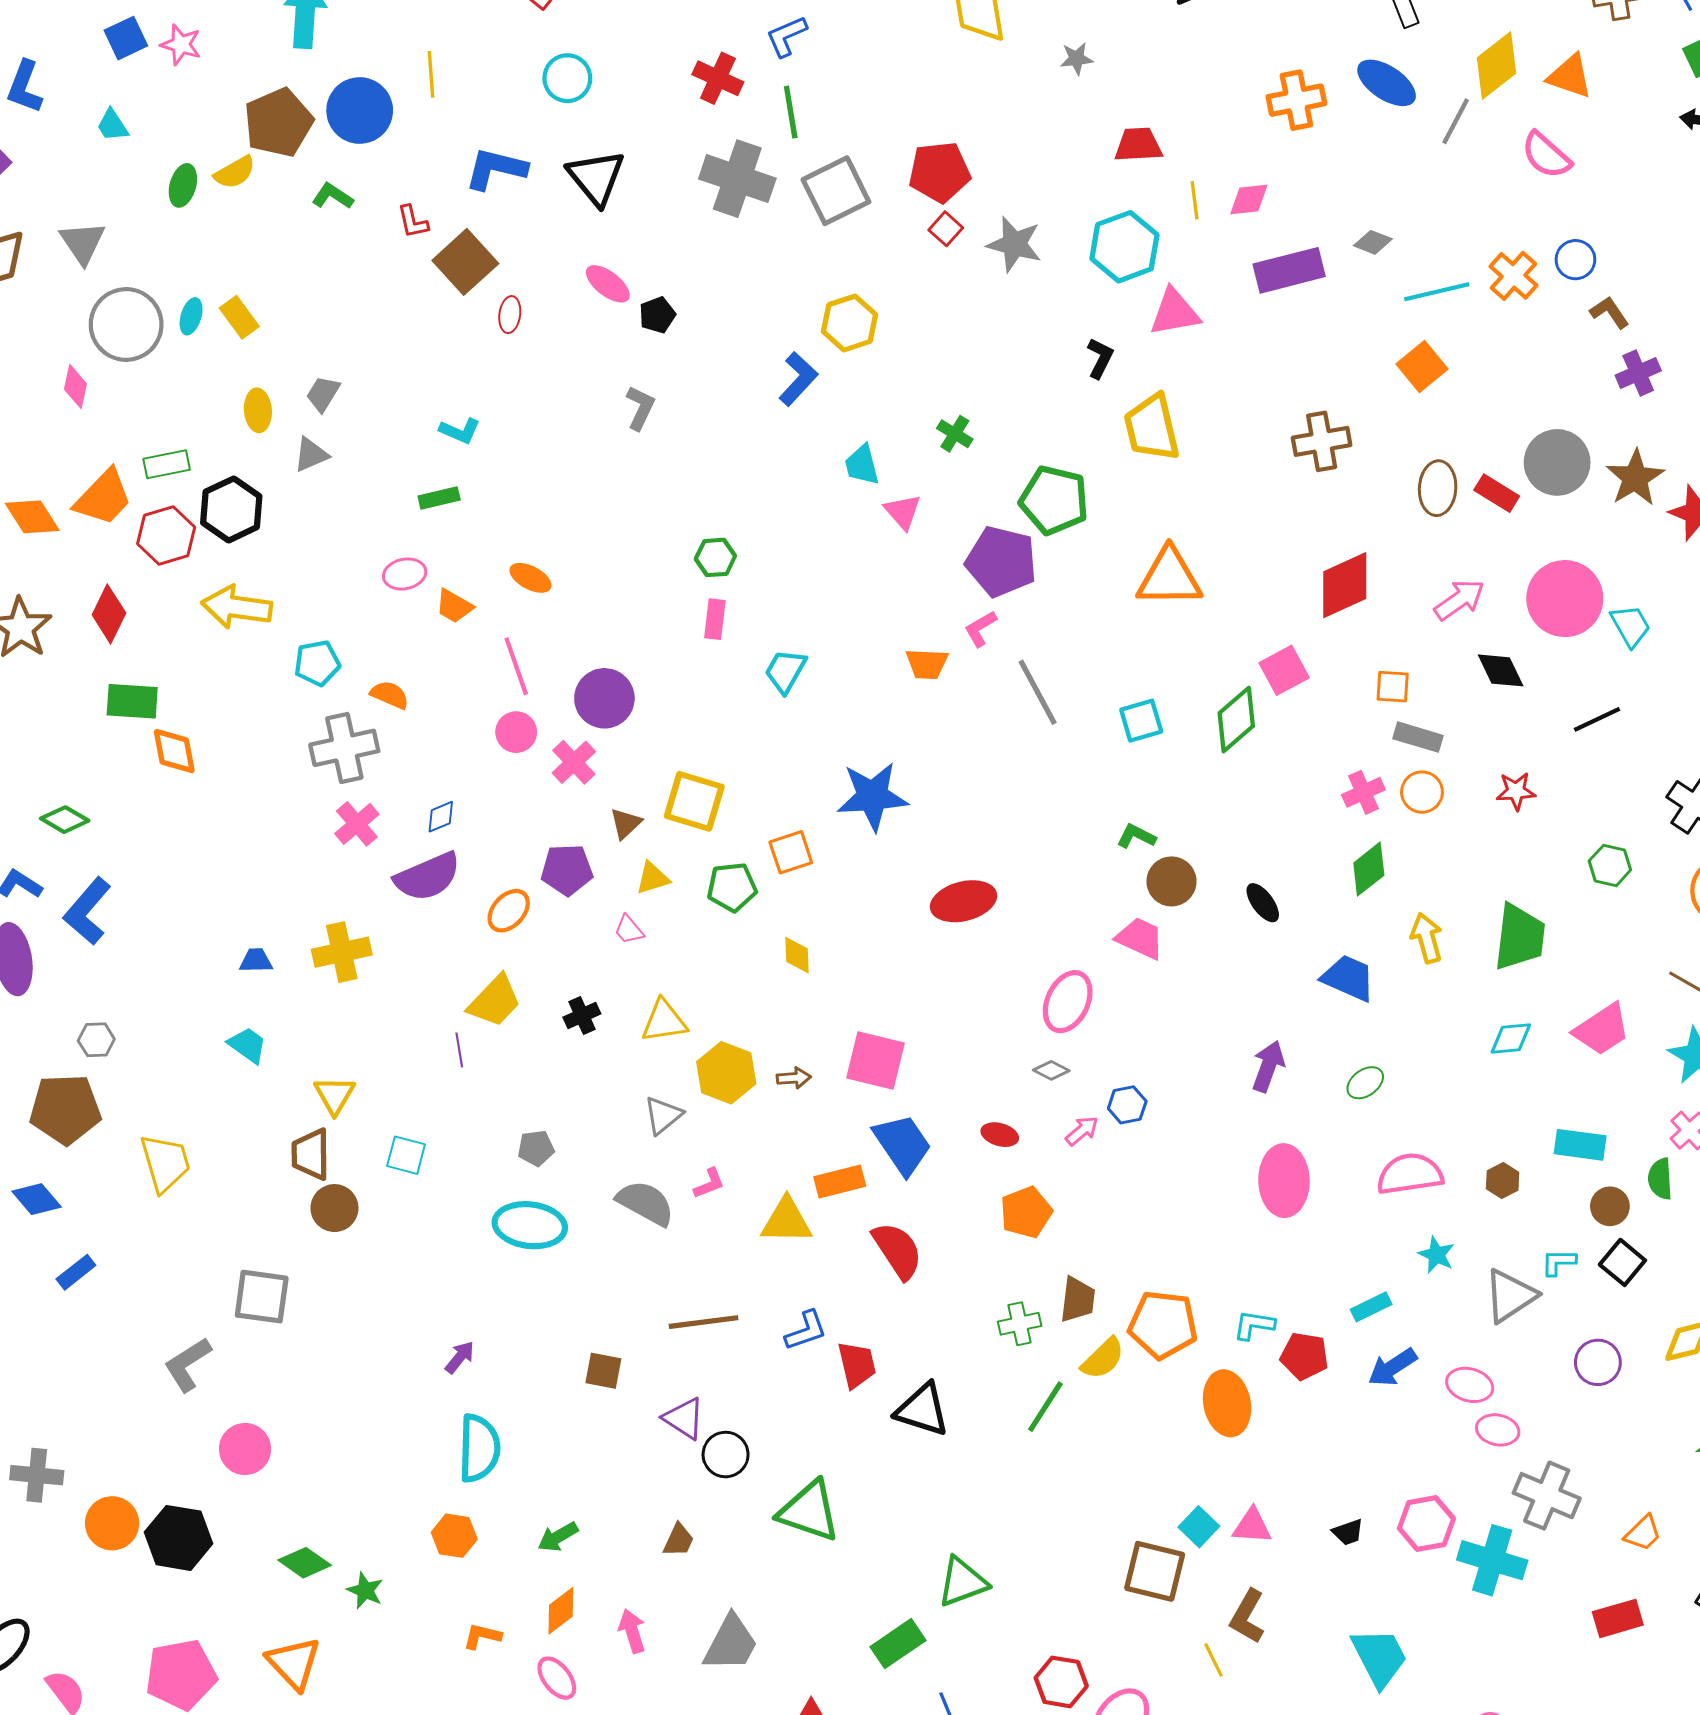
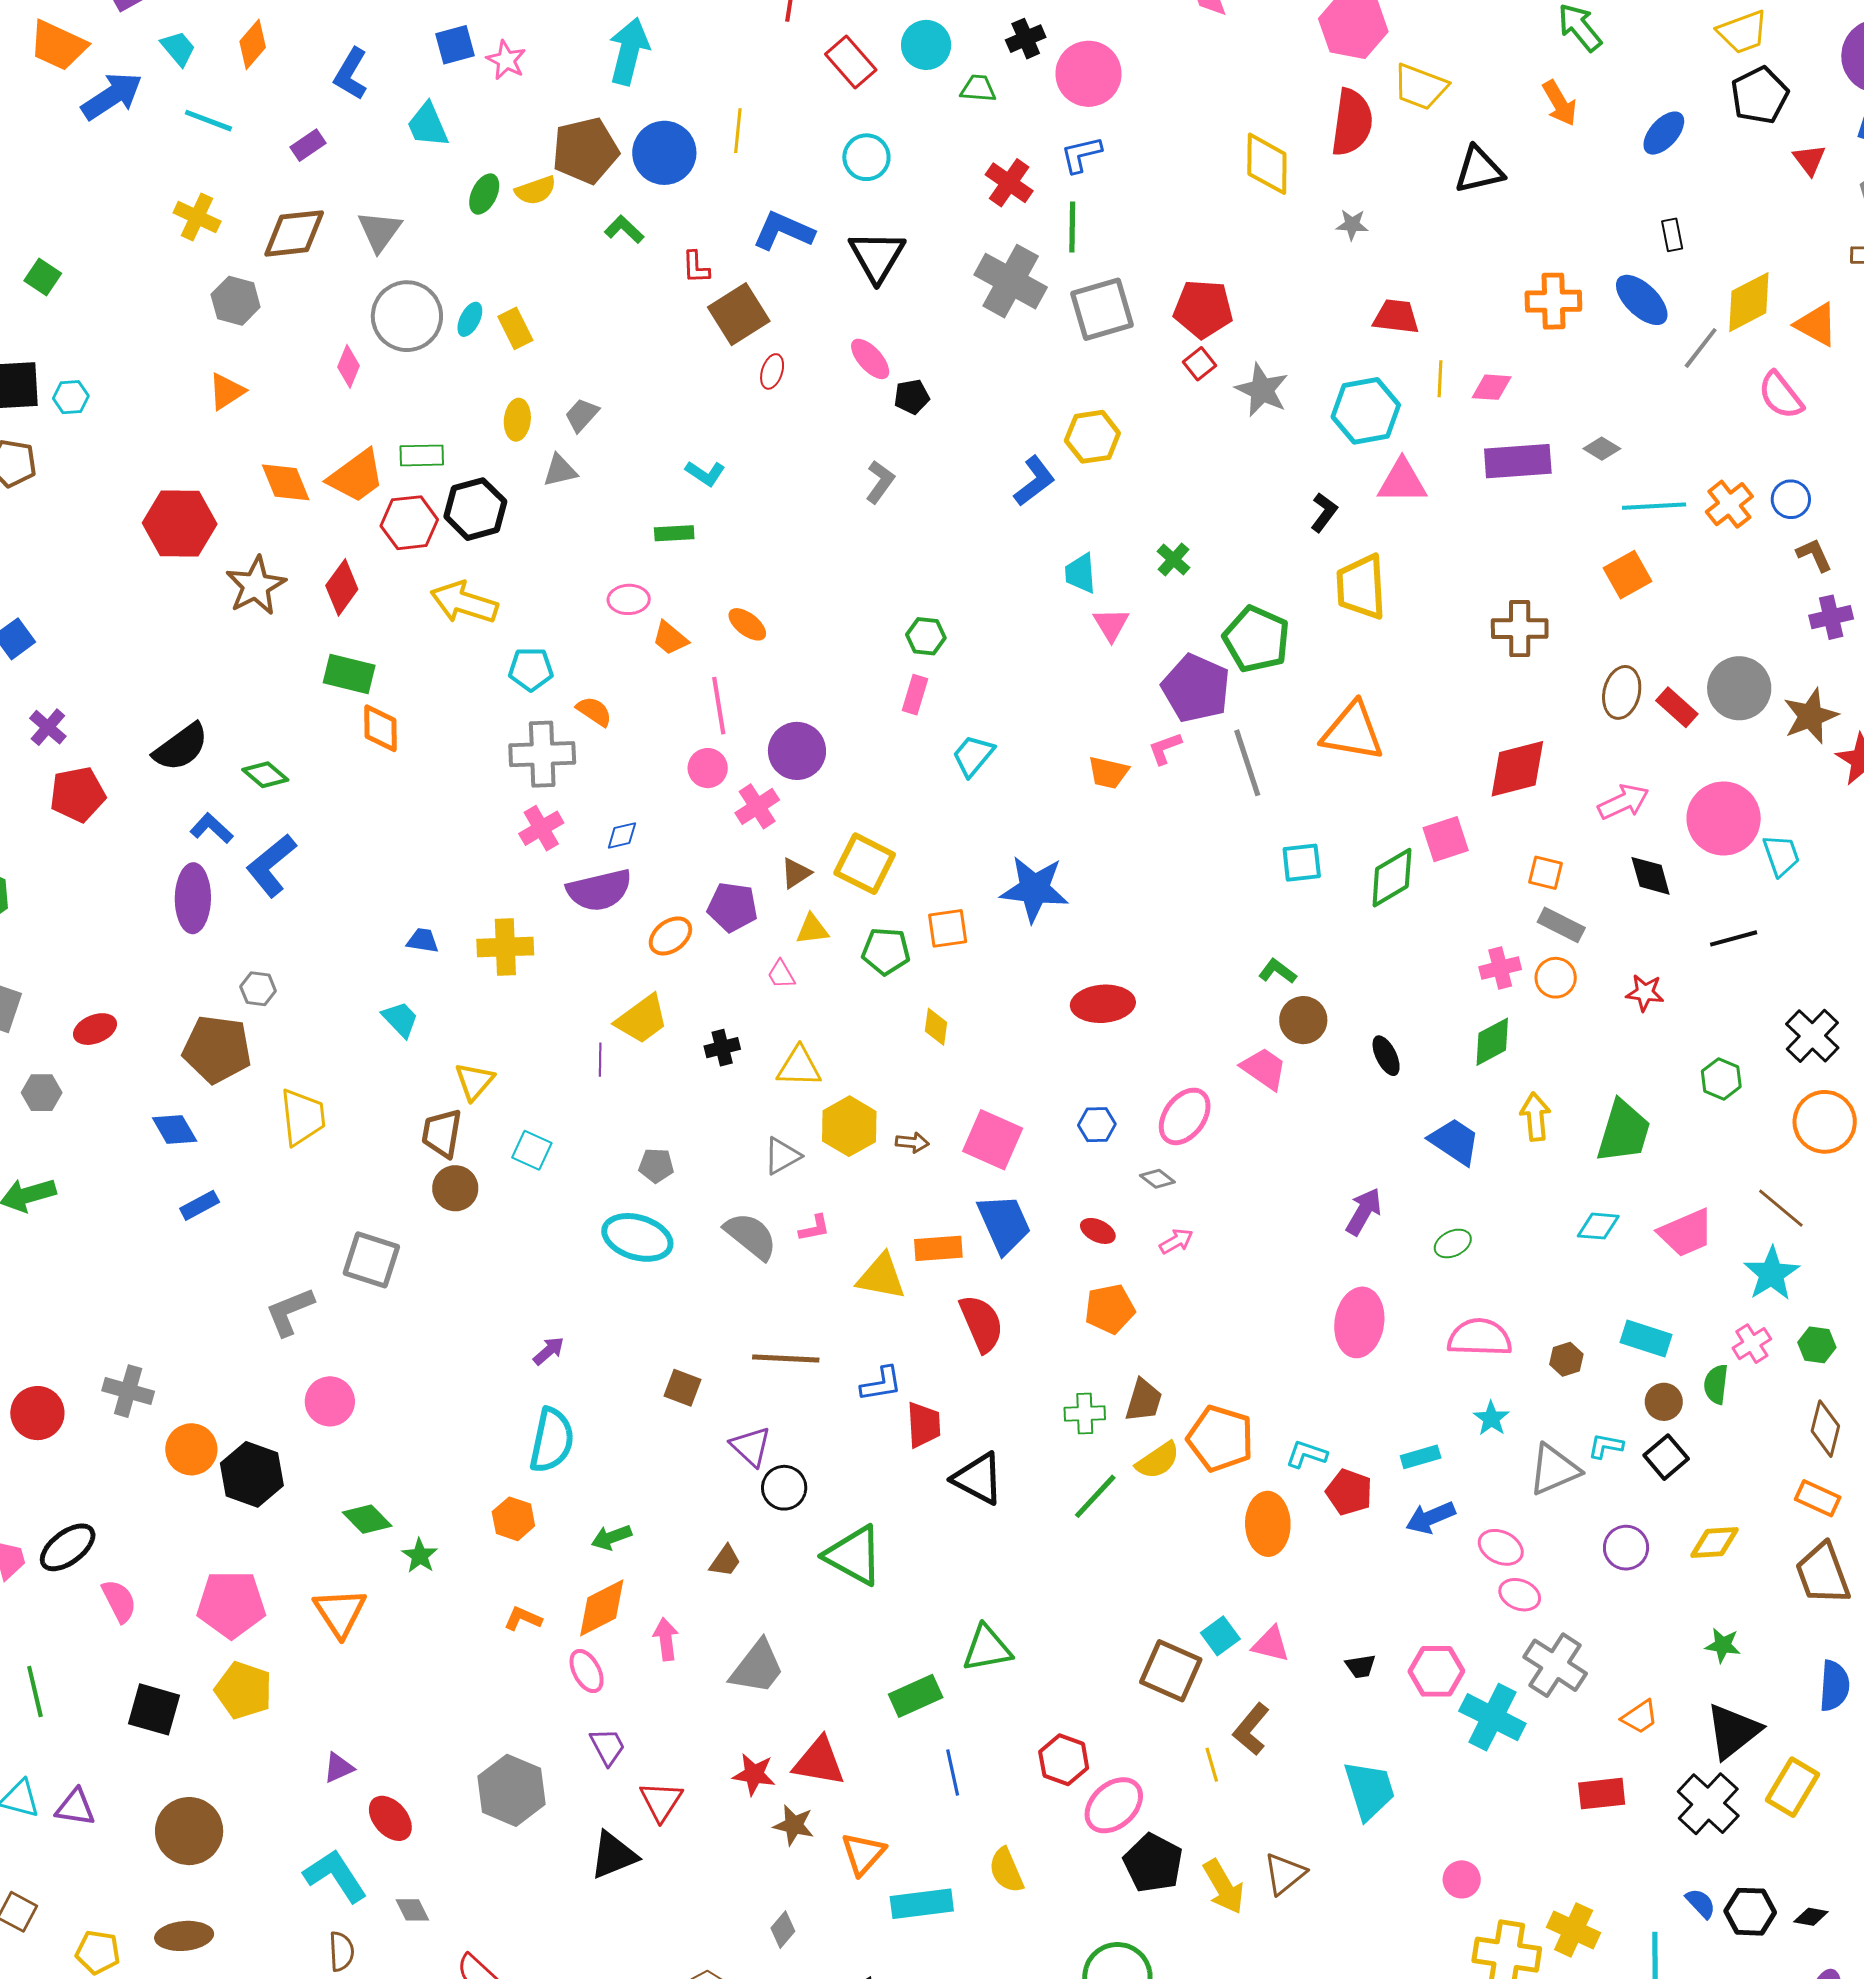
cyan trapezoid: (112, 125) -> (428, 125), size x1.4
gray line: (1038, 692) -> (1247, 763), moved
blue hexagon: (1127, 1105) -> (1097, 1125), moved
orange diamond: (561, 1611) -> (602, 1608), size x1.4

